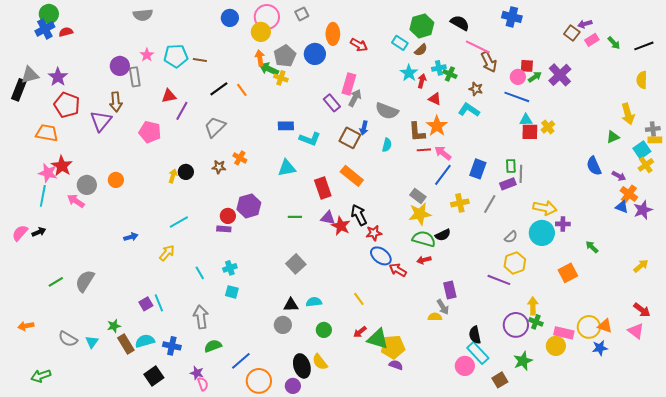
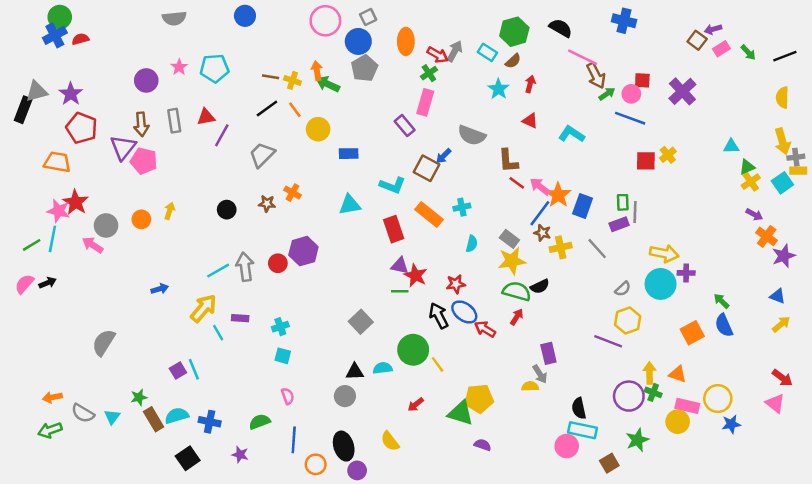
blue circle: (230, 18) -> (245, 16), moved
yellow circle: (261, 32) -> (318, 129), moved
blue circle: (315, 54) -> (358, 41), moved
gray pentagon: (285, 56) -> (364, 68), moved
brown line: (200, 60) -> (271, 77), moved
cyan cross: (439, 68) -> (462, 207), moved
green cross: (450, 74) -> (429, 73), moved, turned 32
gray rectangle: (135, 77) -> (174, 121), moved
green arrow: (535, 77) -> (607, 94), moved
yellow cross: (281, 78) -> (292, 80), moved
red arrow: (422, 81) -> (530, 84), moved
brown star: (476, 89) -> (542, 233), moved
gray arrow: (355, 98) -> (455, 51), moved
yellow arrow: (628, 114) -> (782, 141), moved
cyan triangle: (526, 120) -> (731, 146), moved
orange star: (437, 126) -> (558, 195), moved
blue arrow: (364, 128) -> (444, 156), turned 32
pink pentagon: (150, 132) -> (144, 161), moved
cyan L-shape: (310, 139) -> (392, 185), moved
cyan semicircle: (387, 145) -> (472, 244), moved
red line: (424, 150) -> (517, 183), turned 40
yellow cross: (646, 165) -> (751, 182), moved
blue semicircle: (594, 166) -> (724, 325), moved
yellow arrow: (173, 176) -> (169, 211), moved
gray line: (490, 204) -> (597, 249), turned -72
blue triangle: (622, 207) -> (778, 296), moved
black arrow: (359, 215) -> (439, 316), moved
green line: (295, 217) -> (400, 291), moved
purple rectangle: (224, 229) -> (240, 318), moved
yellow arrow: (167, 253) -> (204, 308), size x1.4
red arrow: (424, 260) -> (517, 317), turned 136
cyan line: (200, 273) -> (218, 333), moved
green line: (56, 282) -> (32, 245), moved
gray arrow: (201, 317) -> (245, 267), moved
orange arrow: (26, 326) -> (52, 397), moved
orange triangle: (605, 326) -> (678, 374), moved
green circle: (324, 330) -> (413, 350), moved, size x1.6
red arrow: (360, 332) -> (416, 405), moved
yellow pentagon: (393, 347) -> (479, 399), moved
cyan rectangle: (478, 353) -> (583, 430), turned -35
blue line: (241, 361) -> (294, 440), turned -45
black ellipse: (302, 366) -> (344, 446), moved
green arrow: (41, 376) -> (50, 430), moved
orange circle: (259, 381) -> (316, 464), size x0.7
pink semicircle: (203, 384) -> (288, 396), moved

